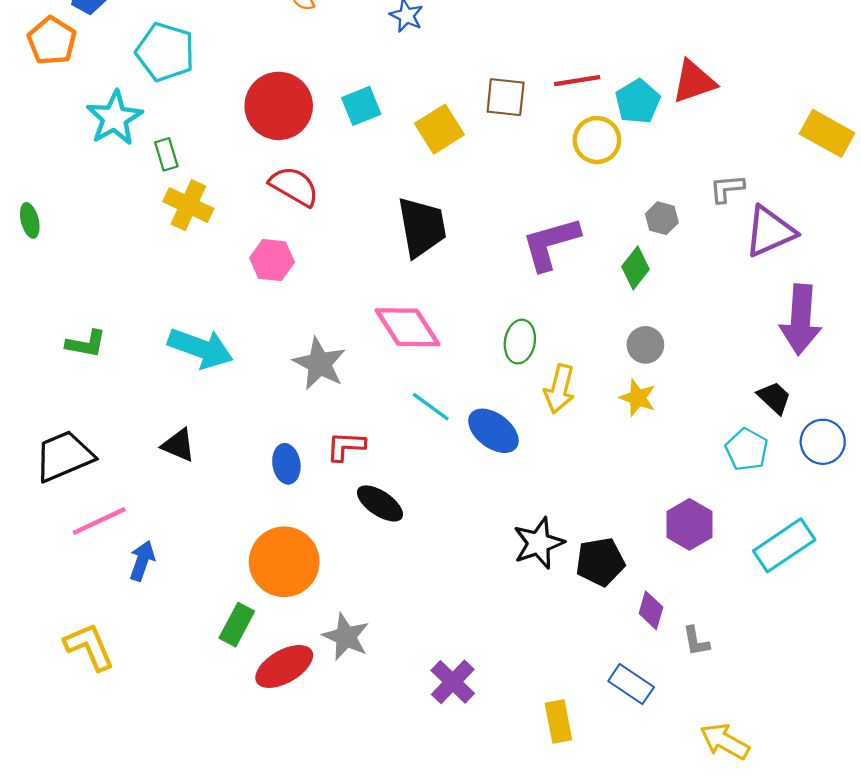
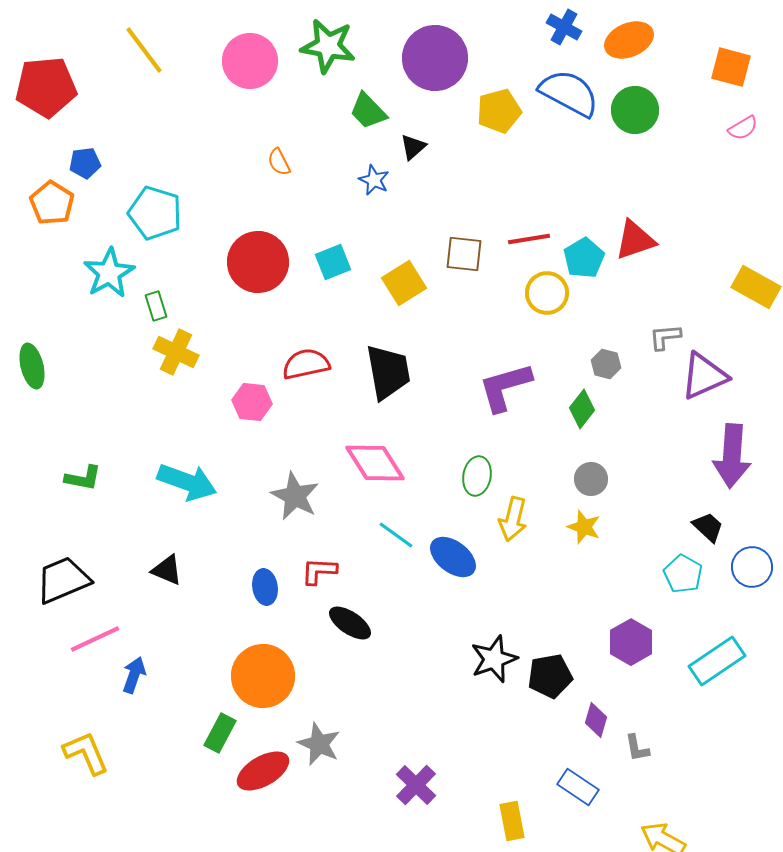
red semicircle: (294, 186) -> (306, 364), moved, turned -42
green ellipse: (30, 220) -> (32, 366), size x1.4

